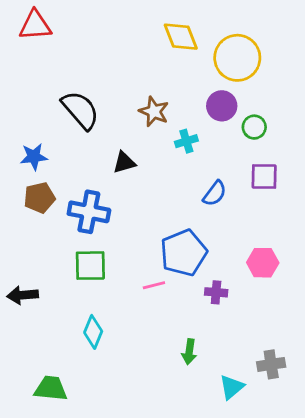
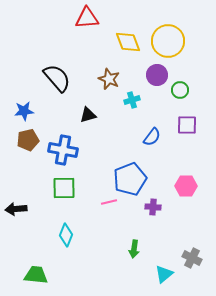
red triangle: (35, 25) -> (87, 18), moved
yellow diamond: (181, 37) -> (128, 42), moved
gray cross: (271, 364) -> (192, 258), turned 36

